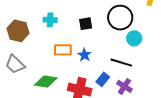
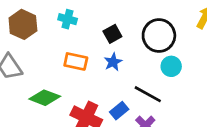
black square: (86, 24) -> (112, 34), turned -32
blue star: (84, 55) -> (113, 62), moved

